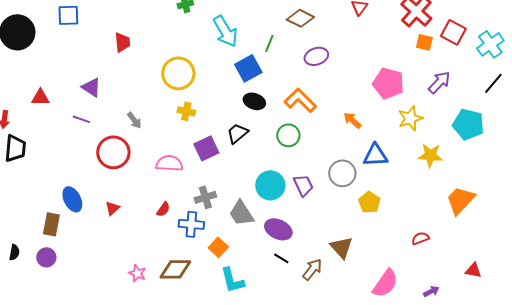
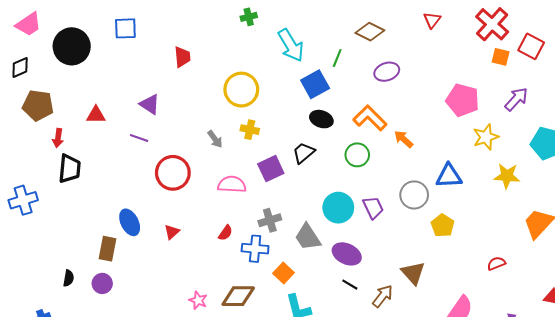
gray arrow: (134, 120) -> (215, 139), moved
orange arrow: (352, 120) -> (404, 139), moved

